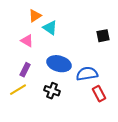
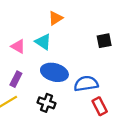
orange triangle: (35, 16) -> (56, 18), moved
cyan triangle: (50, 28) -> (43, 42), moved

